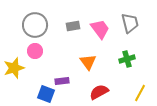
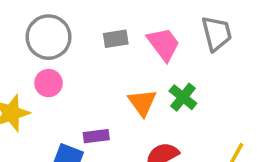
green cross: (127, 59) -> (183, 97), moved, turned -35

